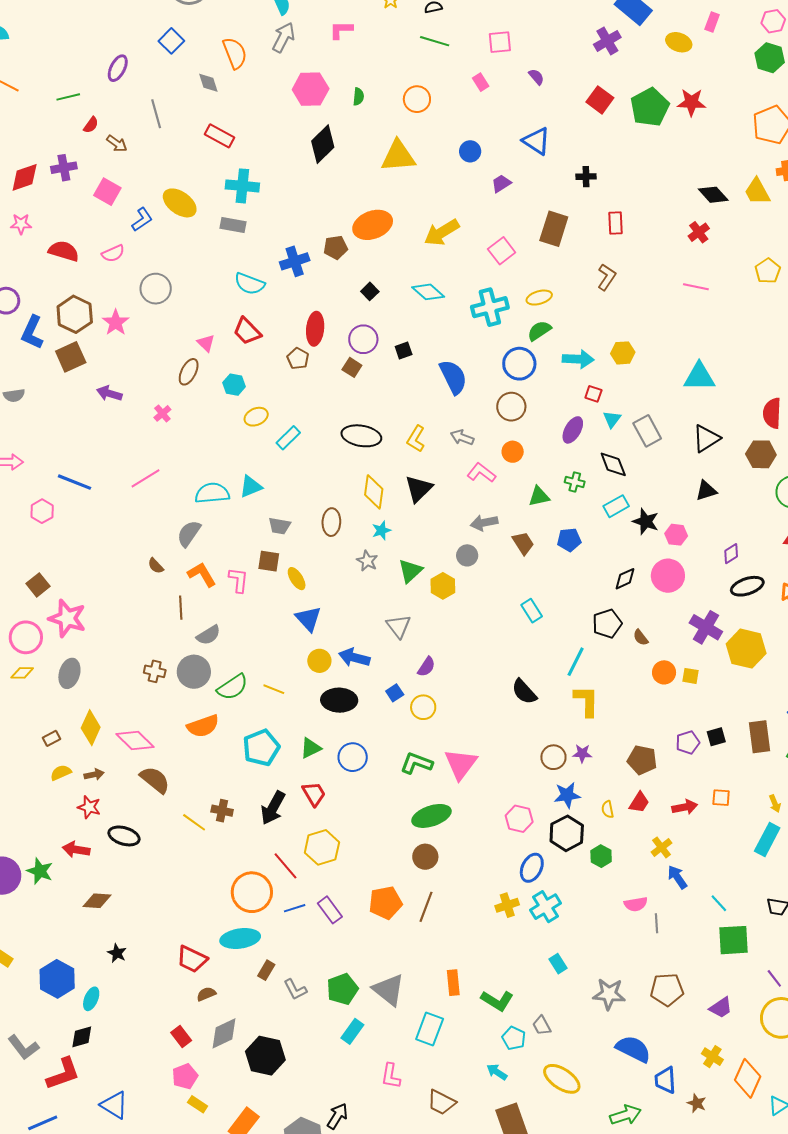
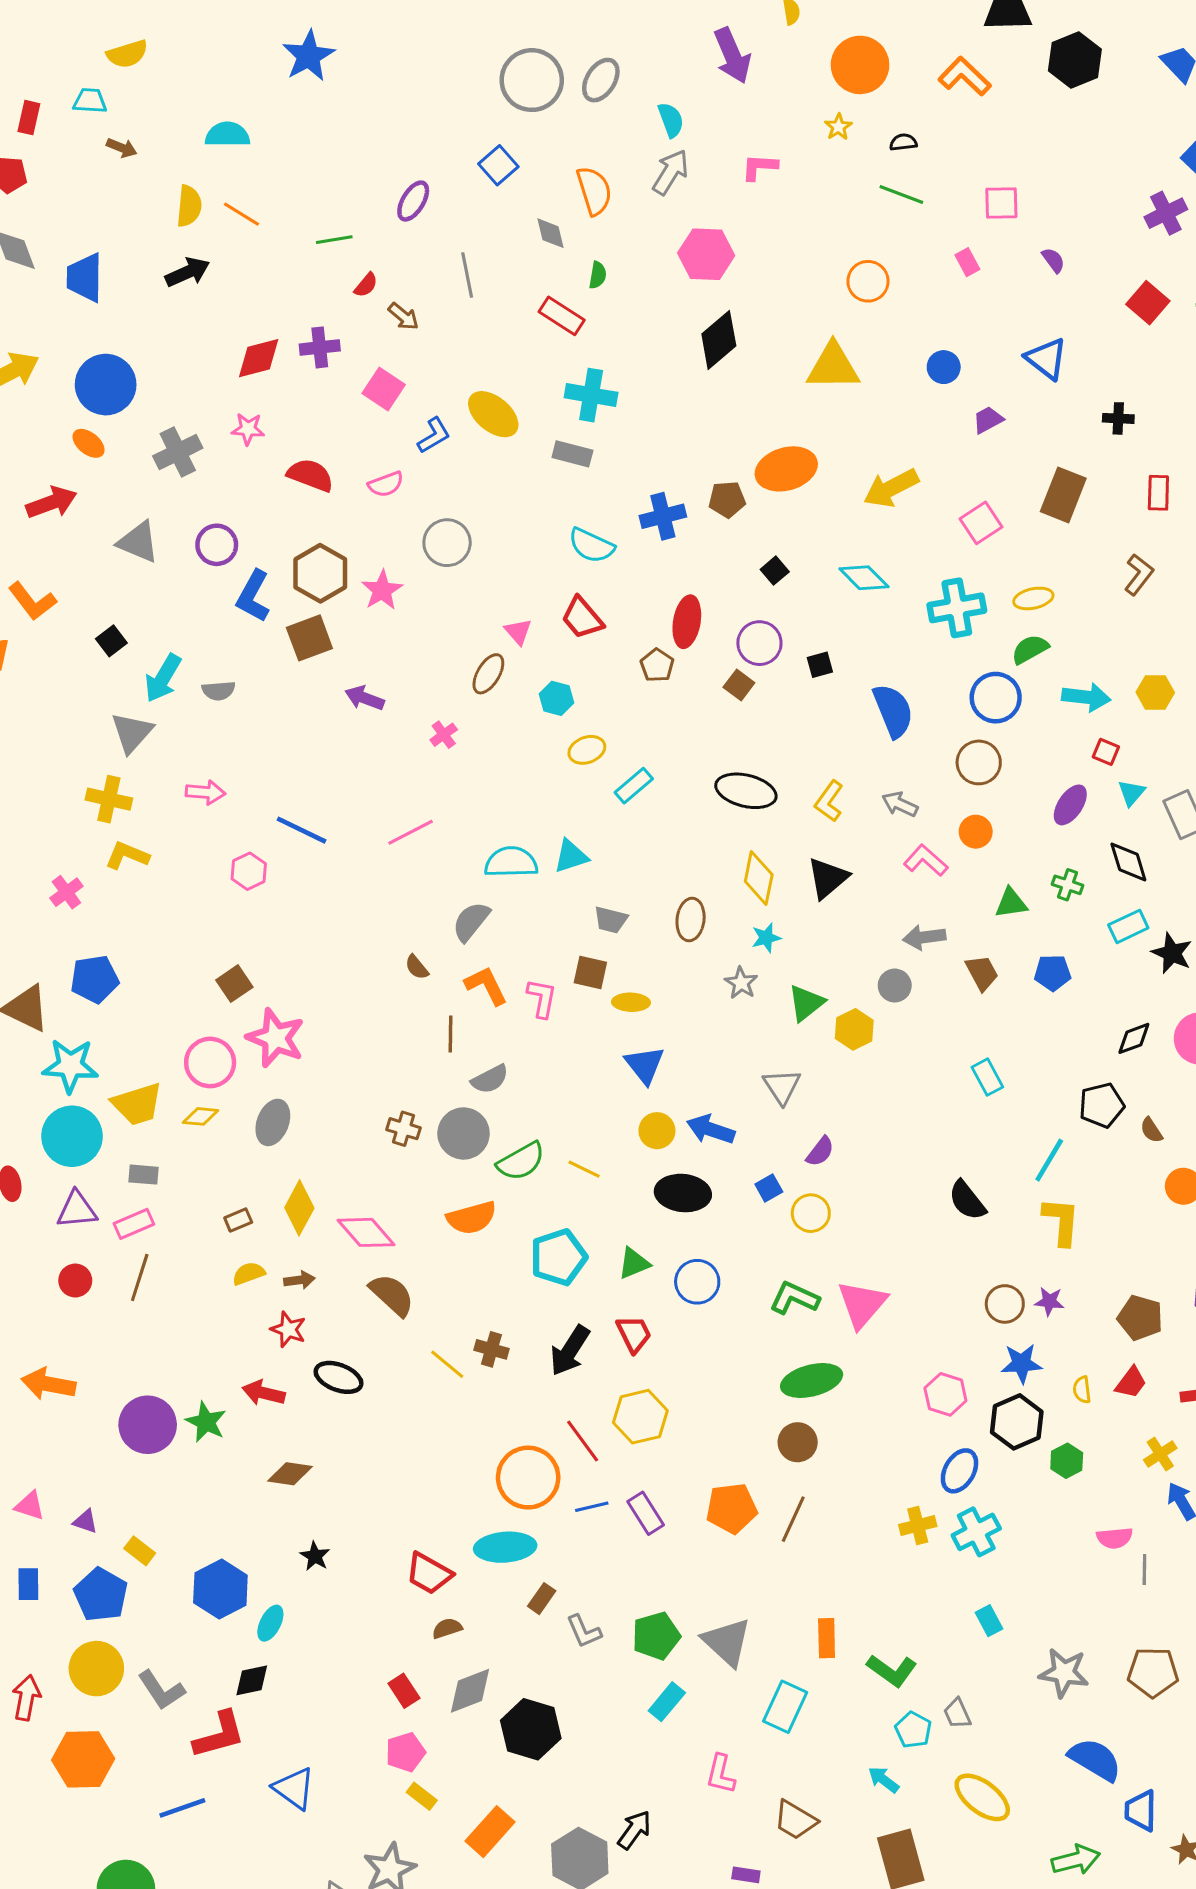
green semicircle: (358, 97) -> (598, 275), moved
yellow ellipse: (297, 579) -> (631, 1002), turned -60

